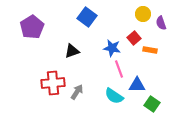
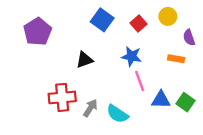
purple semicircle: (161, 23) -> (189, 38), moved
red square: (134, 38) -> (138, 23), moved
cyan semicircle: (114, 96) -> (117, 114), moved
green square: (152, 104) -> (185, 102), moved

